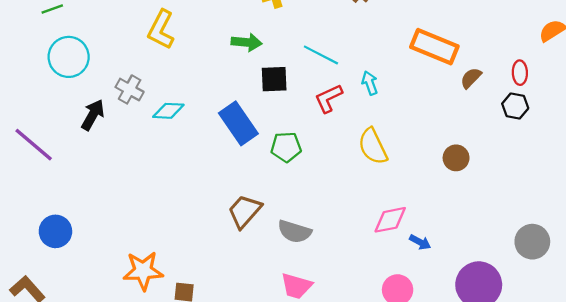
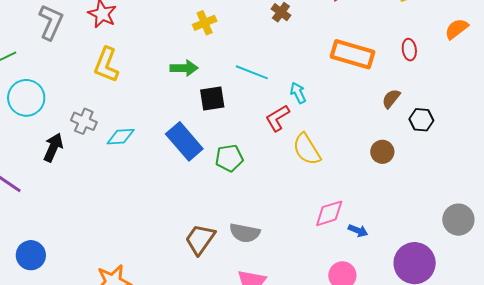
red ellipse: (520, 73) -> (409, 50), moved
brown semicircle: (471, 78) -> (391, 99), moved
red L-shape: (329, 98) -> (277, 118), moved
black hexagon: (515, 106) -> (421, 120), moved
brown trapezoid: (245, 211) -> (200, 239), moved

